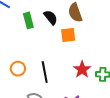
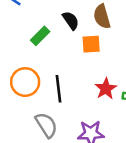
green rectangle: (28, 20) -> (40, 36), moved, turned 56
orange circle: (18, 69) -> (25, 82), size x1.5

